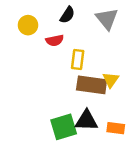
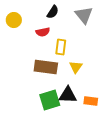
yellow circle: (28, 25) -> (14, 20), moved
yellow triangle: (111, 80) -> (76, 67), moved
brown rectangle: (92, 85) -> (46, 67), moved

